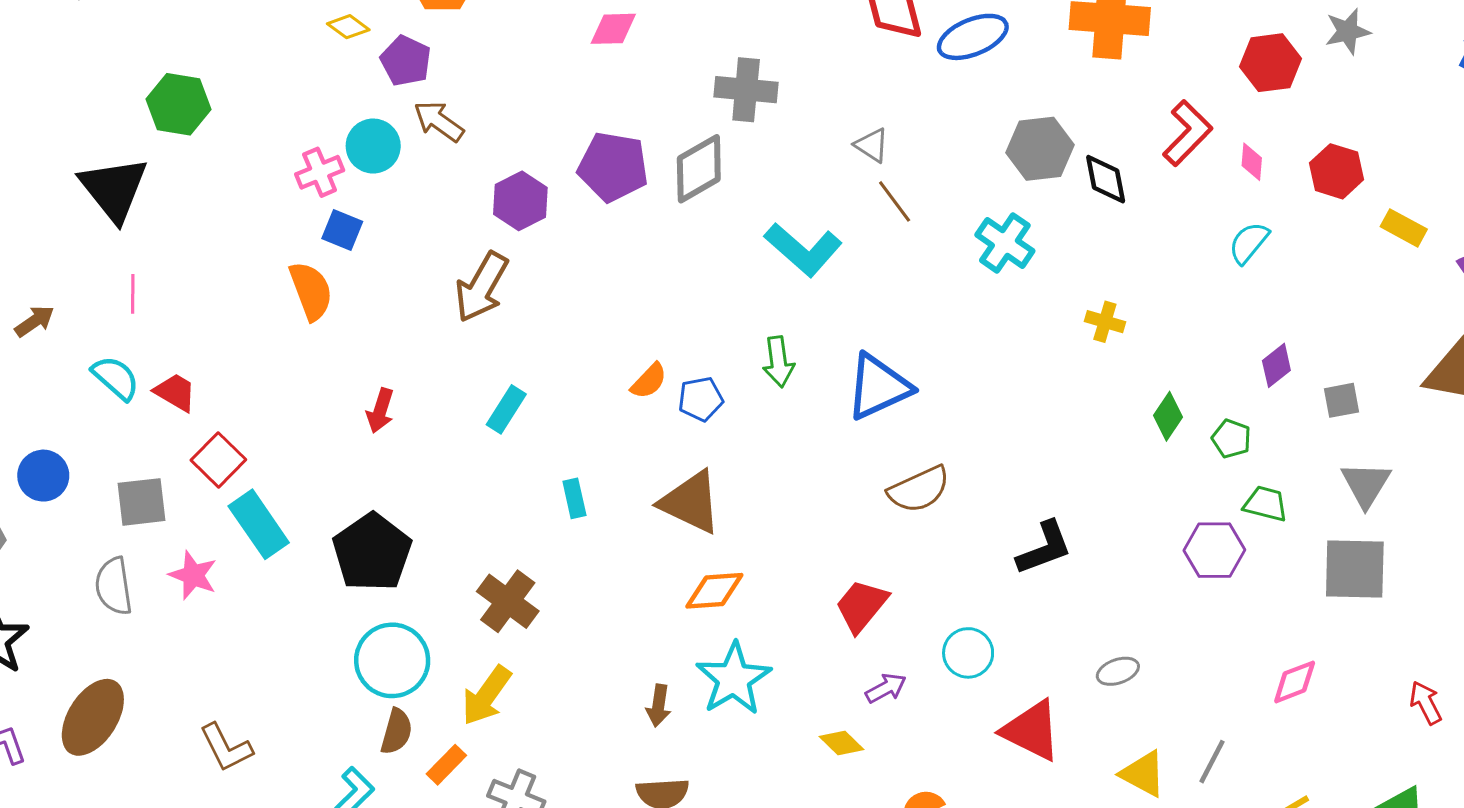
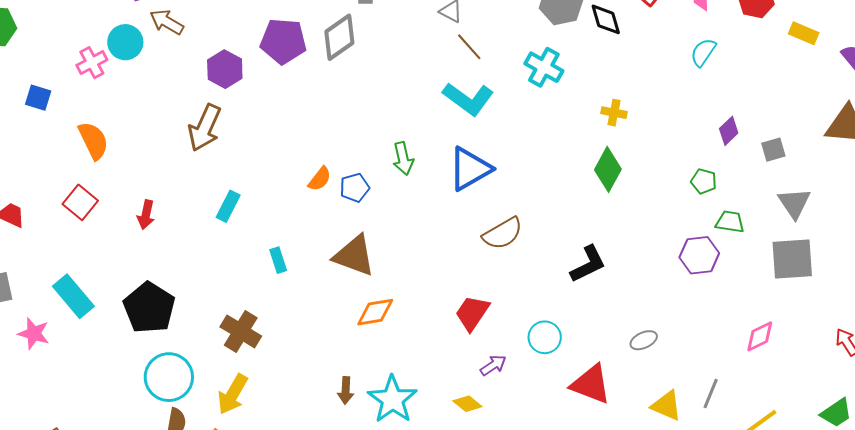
blue square: (342, 230) -> (38, 98), moved
cyan L-shape: (803, 249) -> (468, 99), moved
green diamond: (1168, 416) -> (608, 169), moved, size x1.4
red square: (218, 460) -> (80, 202), moved
cyan star: (734, 679) -> (392, 399), moved

